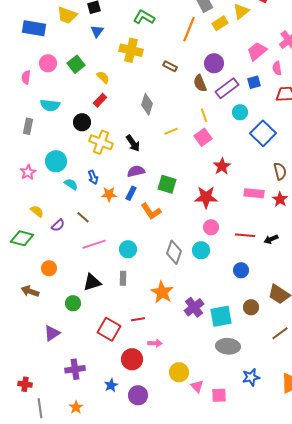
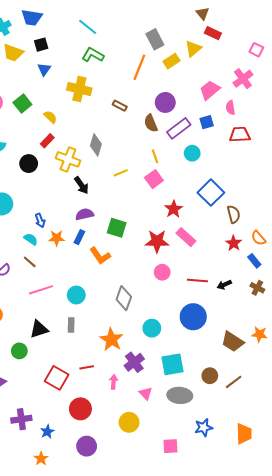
blue square: (263, 133) -> (211, 193), moved
yellow cross: (101, 142) -> (68, 159), moved
cyan semicircle: (71, 184) -> (31, 239), moved
pink rectangle: (254, 193) -> (186, 237), moved, turned 36
cyan circle: (201, 250) -> (152, 328), moved
blue circle: (241, 270) -> (193, 317), size x1.6
purple cross: (194, 307) -> (134, 362), moved
brown circle: (251, 307) -> (210, 376), moved
pink arrow: (155, 343) -> (114, 382), moved, turned -88
blue star: (111, 385) -> (47, 432), moved
pink triangle: (197, 386) -> (146, 393), moved
orange star: (76, 407) -> (41, 459), moved

